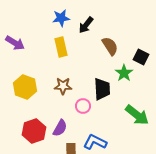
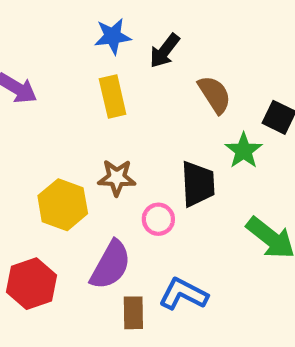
yellow hexagon: (25, 87) -> (63, 205), moved
purple semicircle: (60, 128) -> (111, 265), size x1.4
red hexagon: (34, 131) -> (32, 284), moved

